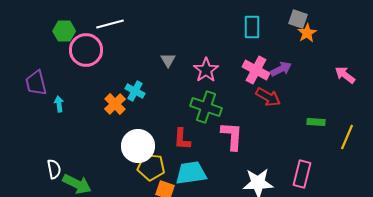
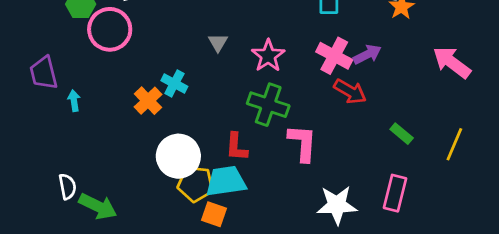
pink arrow: (345, 75) -> (452, 62), size x1.4
green rectangle: (316, 122) -> (402, 134), moved, turned 36
cyan trapezoid: (191, 173) -> (226, 181), moved

